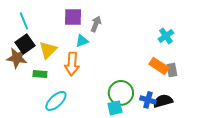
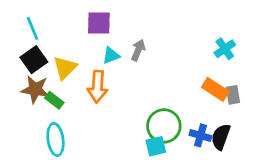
gray arrow: (96, 24) -> (138, 50), moved
brown star: (17, 58) -> (35, 89), moved
green rectangle: (40, 74) -> (54, 100), turned 32
cyan ellipse: (56, 101) -> (56, 139), moved, turned -55
black semicircle: (163, 101) -> (221, 137), turned -54

